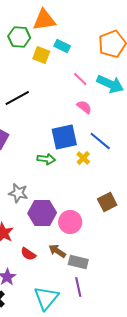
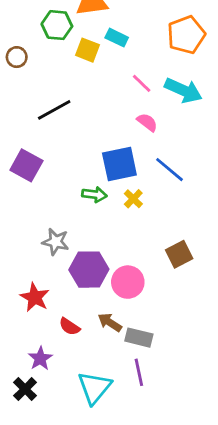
yellow cross: (83, 158) -> (133, 199), moved

